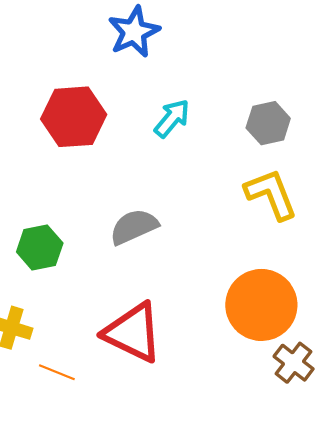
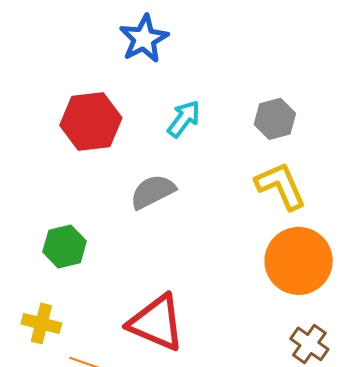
gray semicircle: (134, 227) -> (153, 192), moved
orange circle: (261, 305) -> (299, 261), moved

